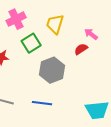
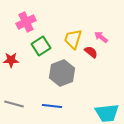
yellow trapezoid: (55, 24) -> (73, 39), moved
red semicircle: (81, 49) -> (91, 52), turned 72

